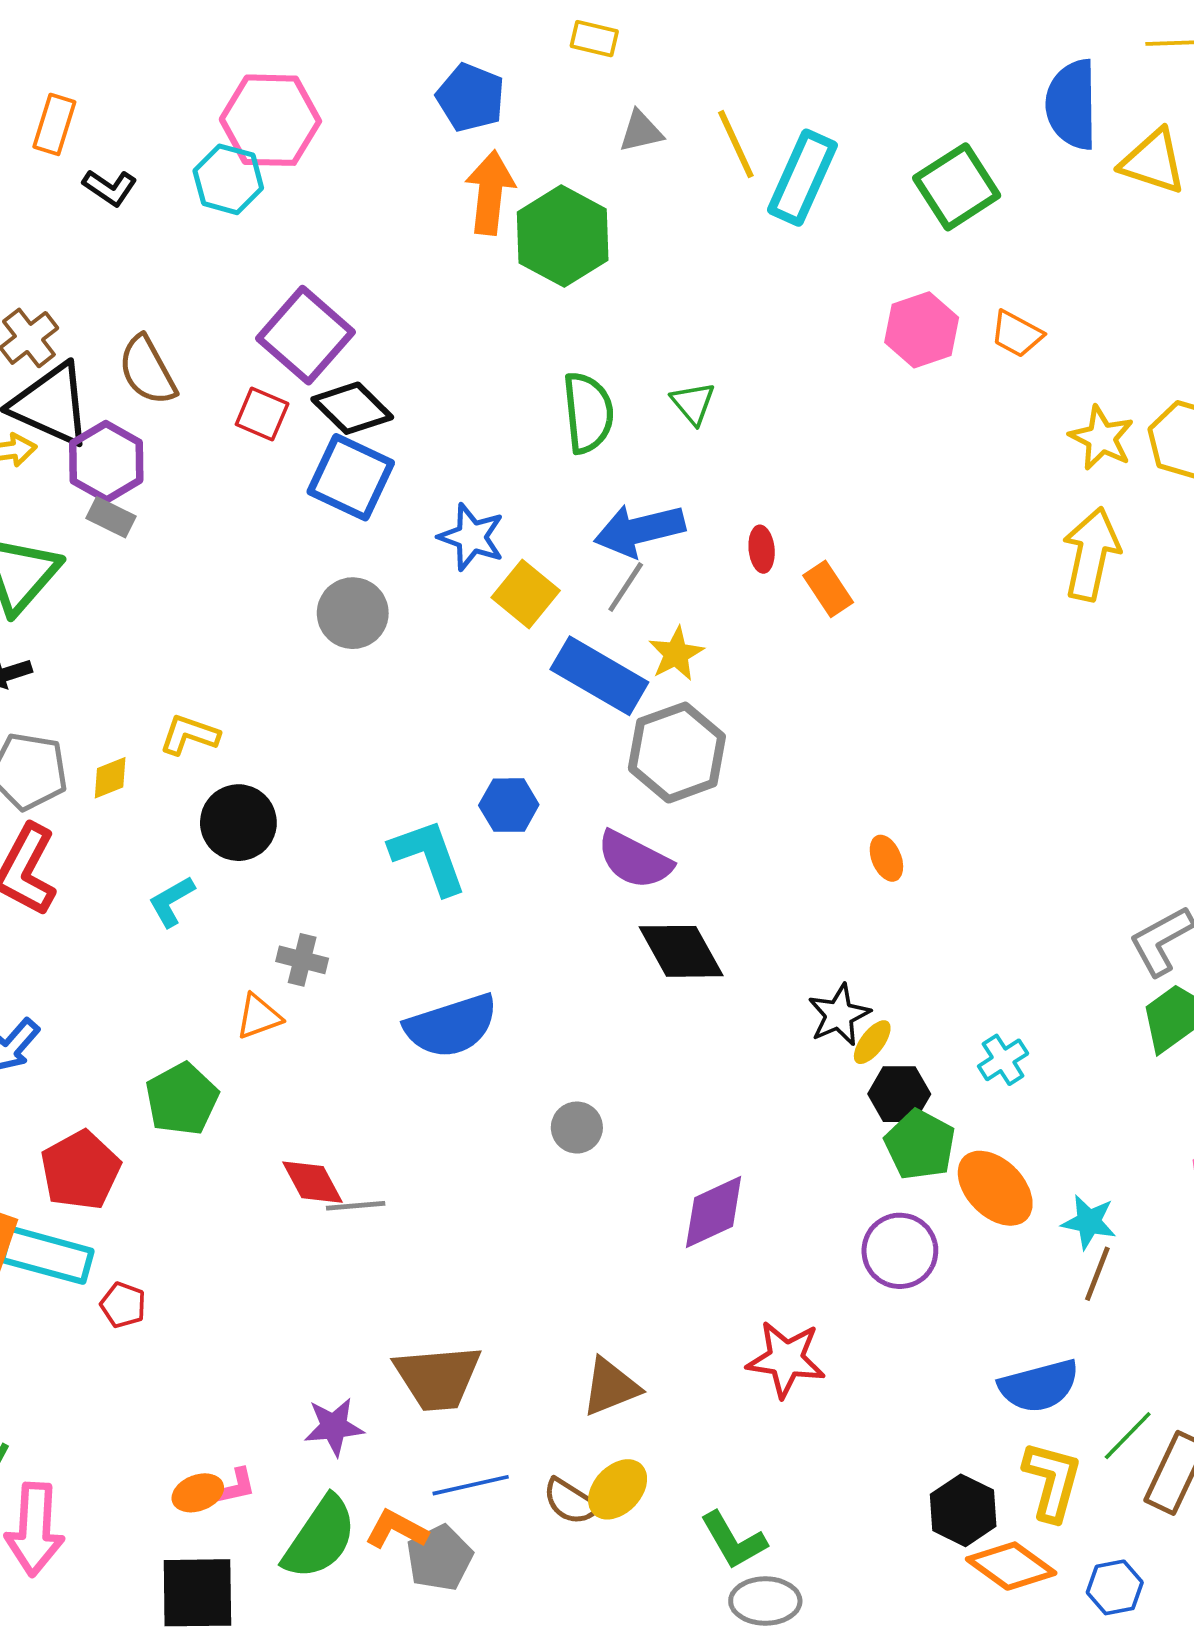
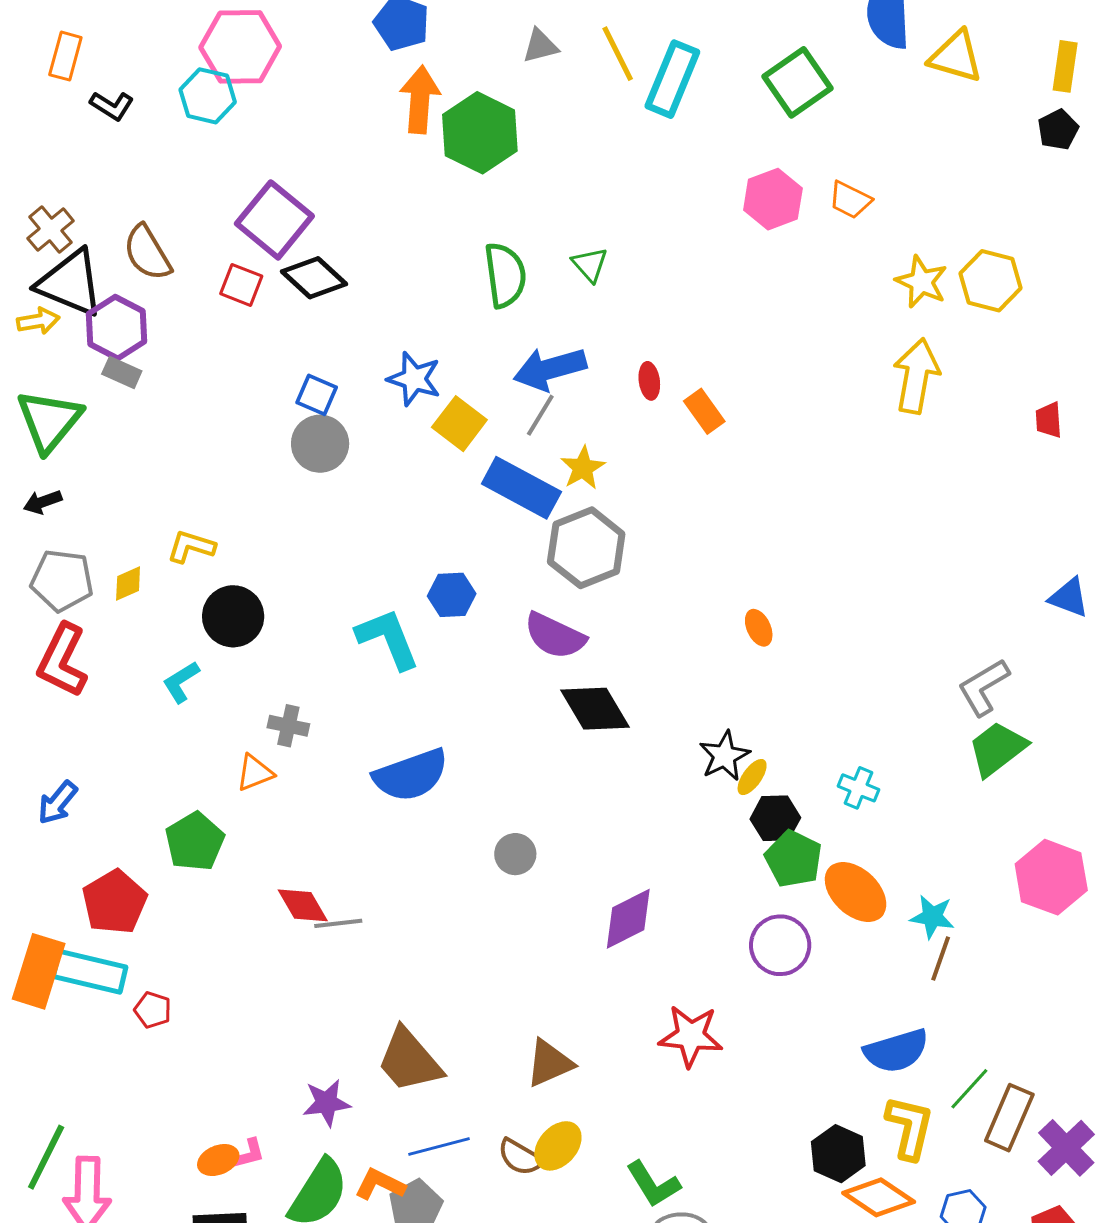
blue square: (351, 477) -> (317, 395), moved, size x0.6
cyan cross: (1003, 1060) -> (858, 788), turned -33
brown trapezoid: (438, 1378) -> (409, 1060), turned 56

